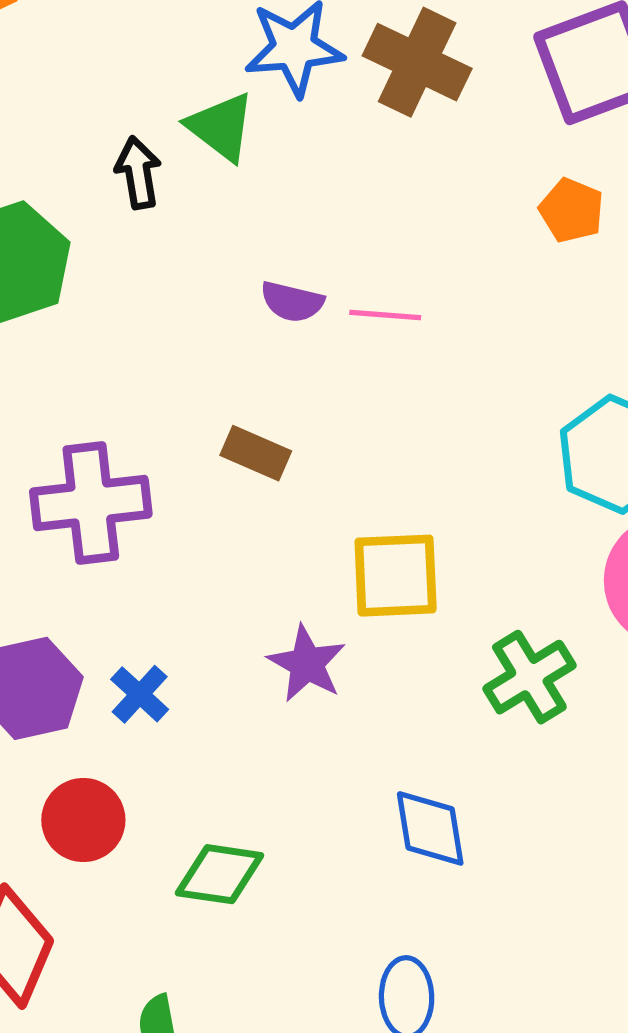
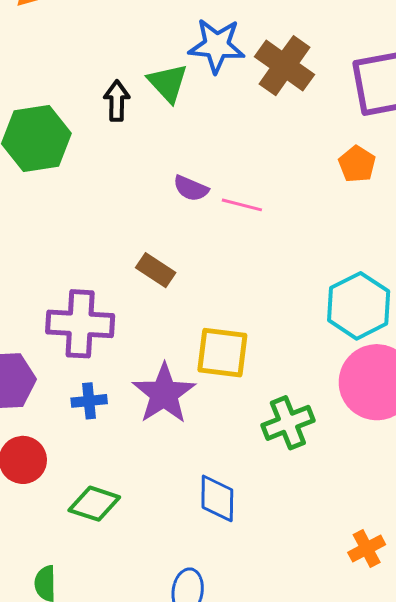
purple cross: (91, 503) -> (80, 324), moved
purple star: (307, 664) -> (164, 394), size x1.4
blue cross: (140, 694) -> (89, 401), moved, turned 32

